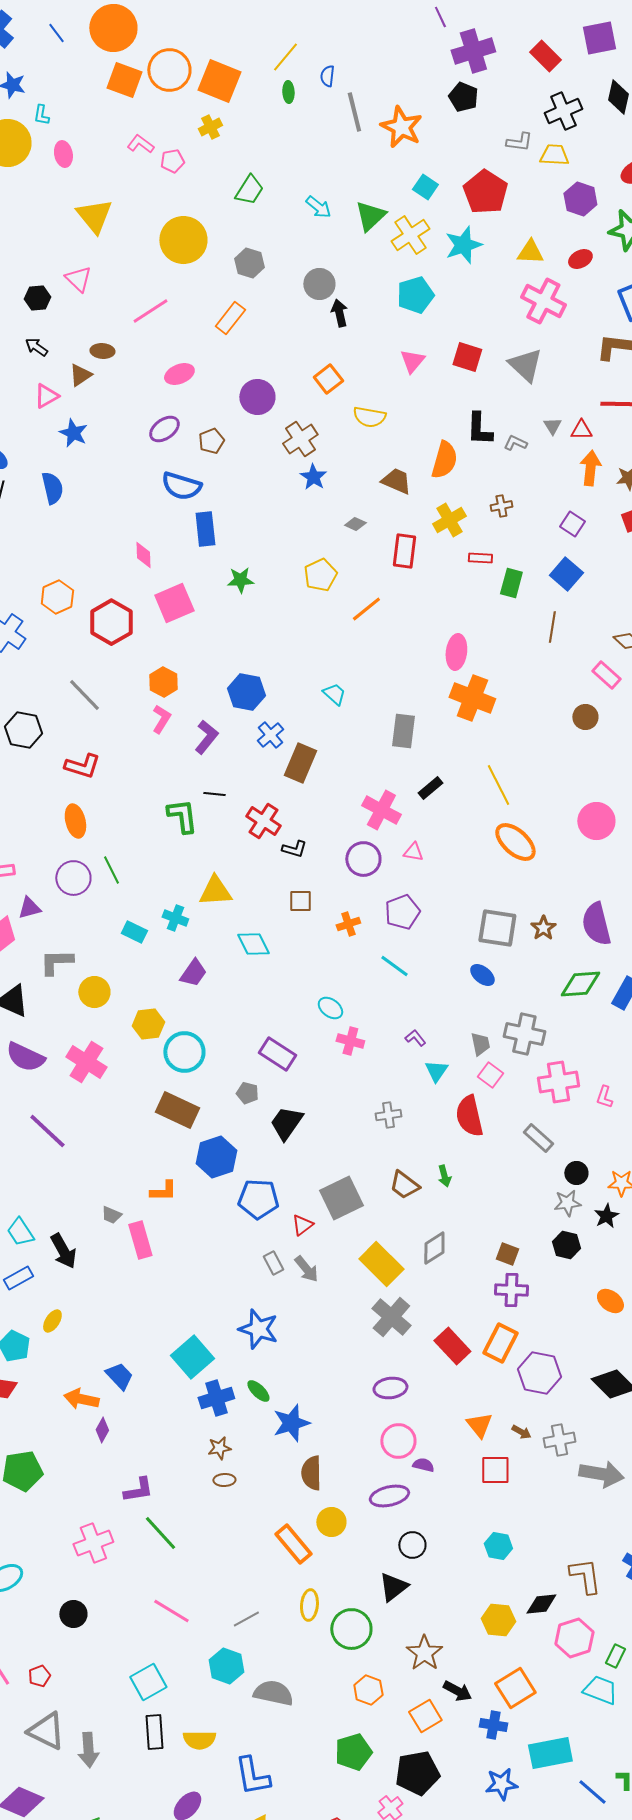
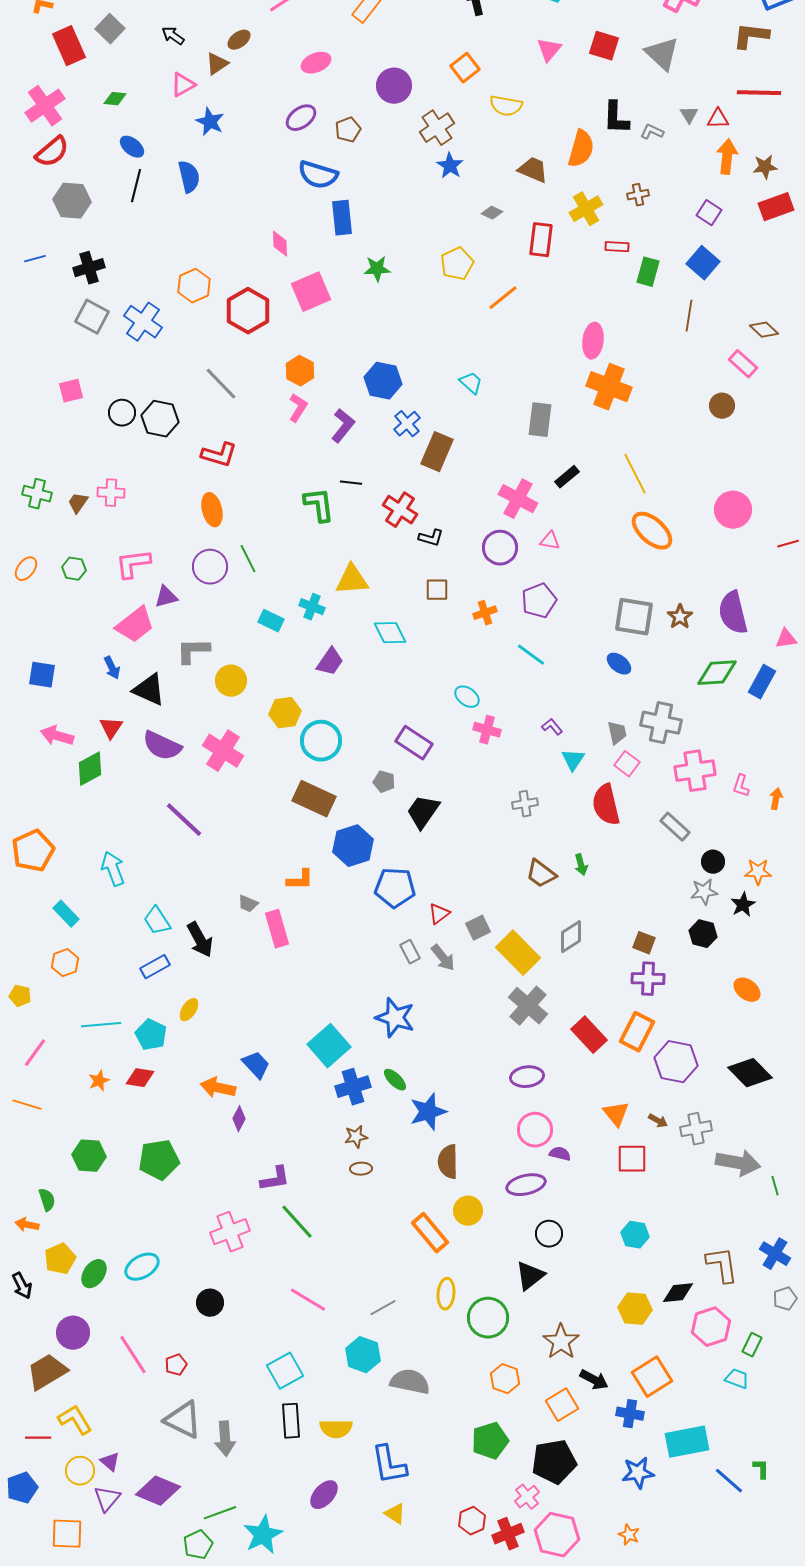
brown ellipse: (102, 351) -> (239, 40), turned -40
gray square: (341, 1198) -> (478, 928), moved, size x0.6
cyan trapezoid: (600, 1690) -> (737, 1379), size x0.7

